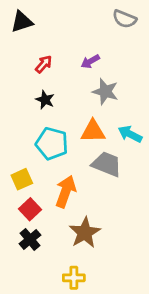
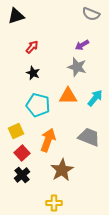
purple arrow: (90, 61) -> (82, 45), moved
cyan arrow: (130, 134) -> (95, 98), turned 102
gray trapezoid: (107, 164) -> (89, 137), moved

